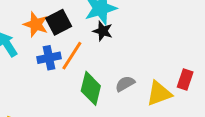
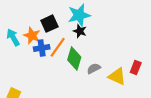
orange star: (36, 24) -> (32, 35), moved
green diamond: (91, 88) -> (74, 58), moved
yellow triangle: (159, 93) -> (117, 76), turned 42

